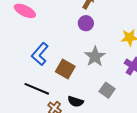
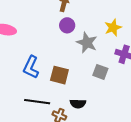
gray star: (95, 57) -> (87, 43), moved
gray square: (107, 90) -> (100, 72), moved

